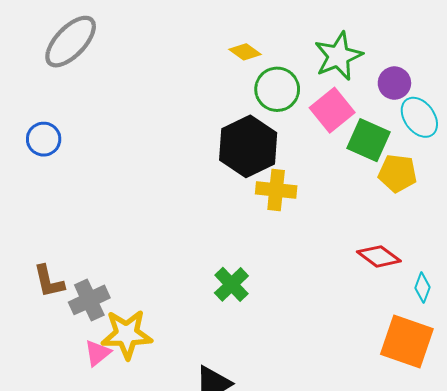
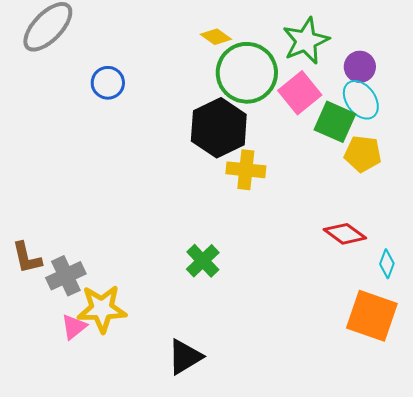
green circle: (277, 89) -> (247, 73), size x1.4
cyan ellipse: (419, 117) -> (361, 100), moved
blue circle: (44, 139) -> (108, 83), moved

